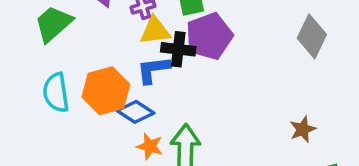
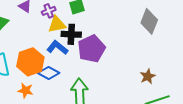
purple pentagon: (209, 36) -> (91, 49), moved
blue L-shape: (153, 70) -> (57, 47), turned 50
orange star: (150, 146) -> (26, 91), moved

